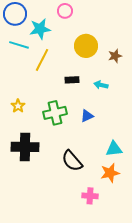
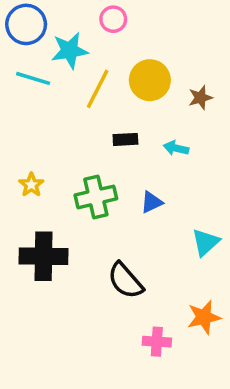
yellow line: (42, 60) -> (98, 89), moved
cyan triangle: (114, 149) -> (206, 242), moved, turned -36
orange star: (110, 173) -> (204, 317), moved

